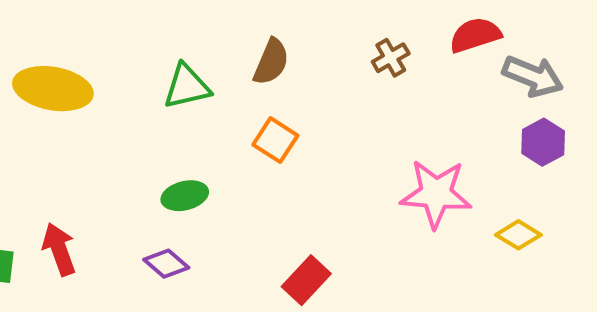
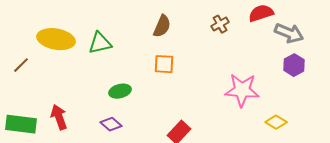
green triangle: (187, 87) -> (100, 43), moved
orange square: (275, 140) -> (164, 64), turned -30
yellow diamond: (518, 235) -> (276, 122), moved

